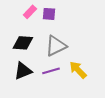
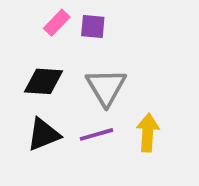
gray triangle: (56, 46) -> (106, 87), turned -35
yellow arrow: (78, 70) -> (148, 133), turned 48

